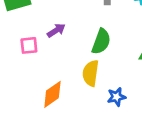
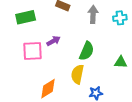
pink square: (29, 45) -> (32, 51), size x1.5

